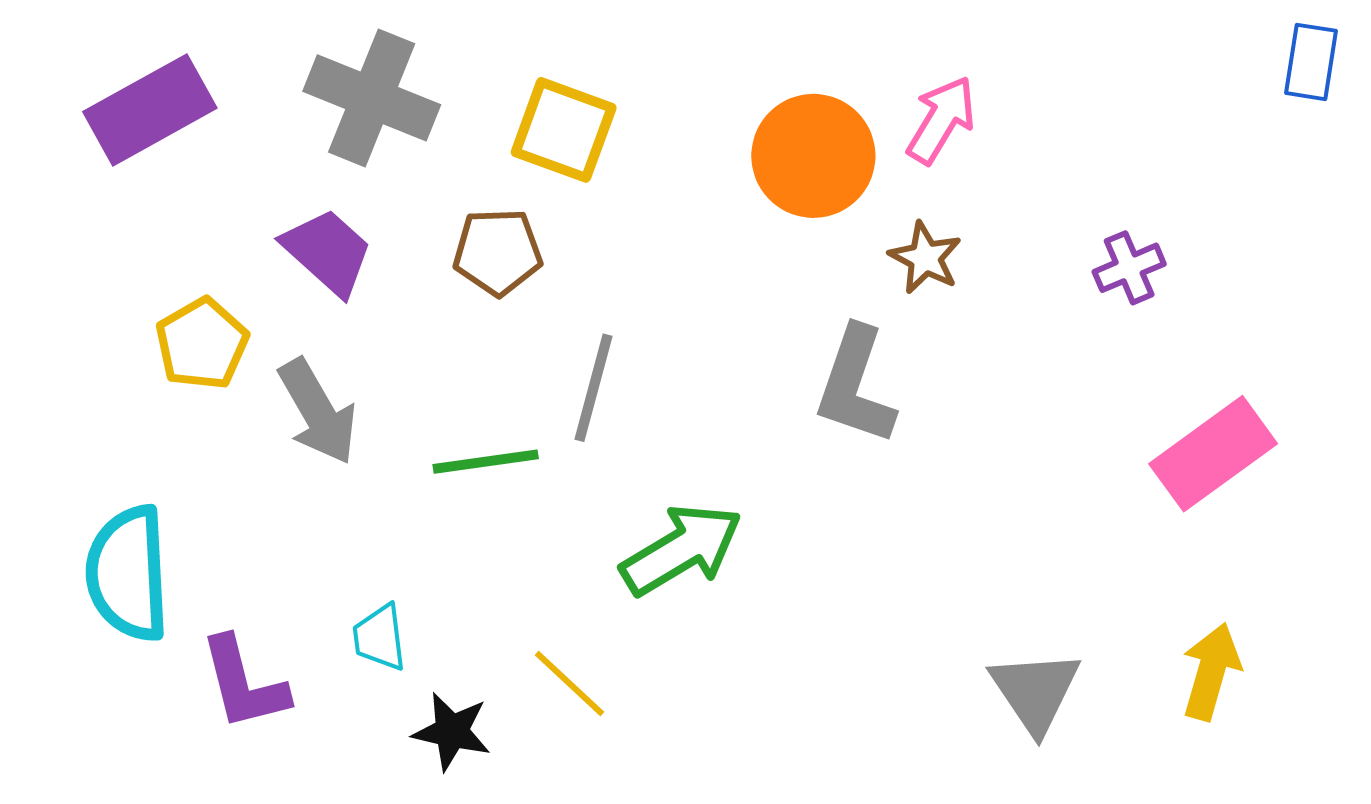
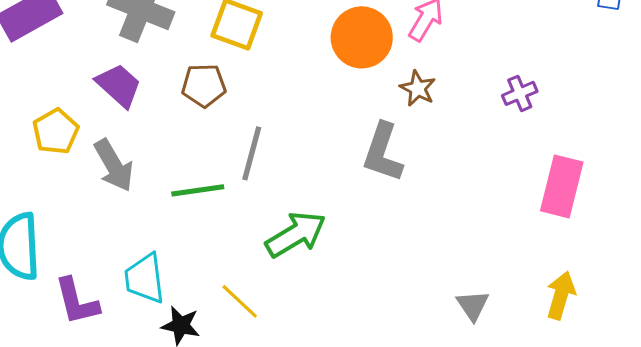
pink rectangle: (1213, 454) -> (562, 186), turned -40
cyan trapezoid: (380, 638) -> (145, 278), size x1.5
gray triangle: (1035, 691) -> (473, 305), size x0.7

